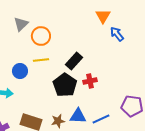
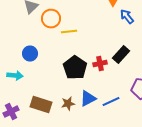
yellow line: (41, 60) -> (69, 32), moved
black rectangle: (74, 61) -> (121, 55), moved
blue triangle: (78, 116) -> (88, 99), turned -30

